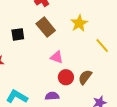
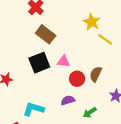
yellow star: (79, 23) -> (92, 22), moved
black square: (18, 34) -> (39, 63), moved, size x1.5

